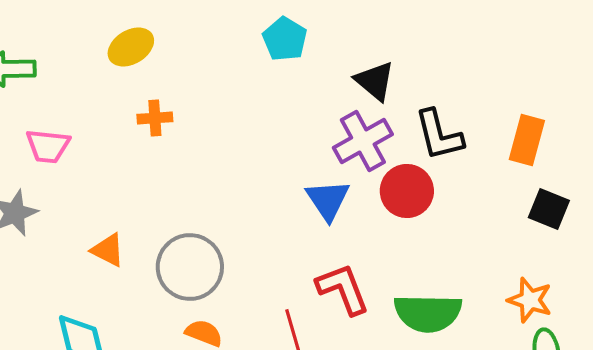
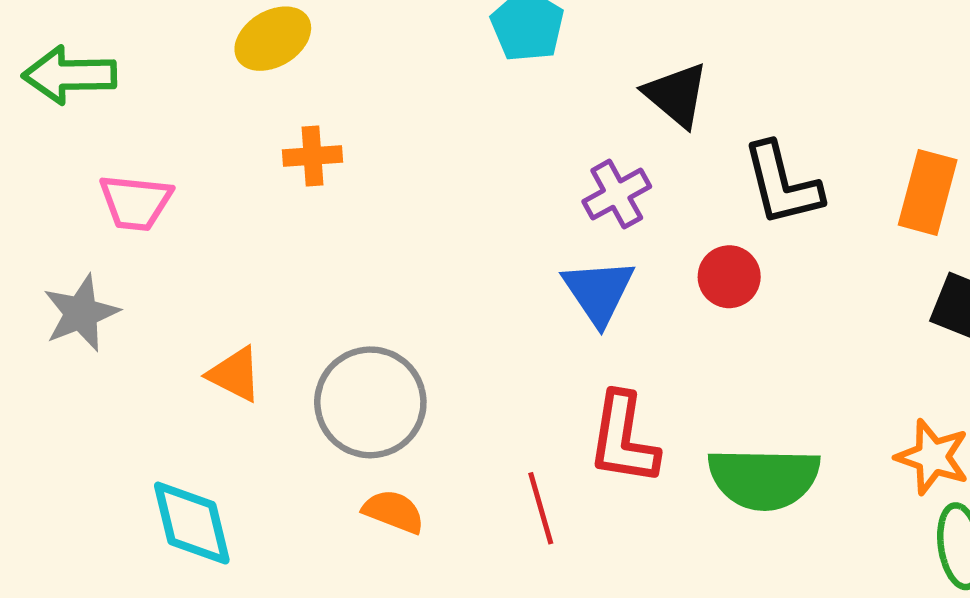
purple cross: (363, 141) -> (617, 194), moved, size x0.7
red circle: (407, 191) -> (729, 277), size x0.7
red L-shape: (343, 289) -> (623, 439), turned -150

